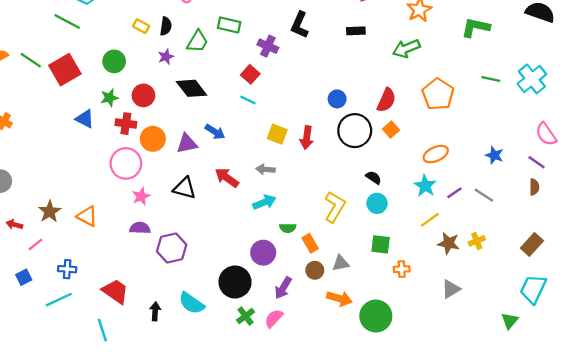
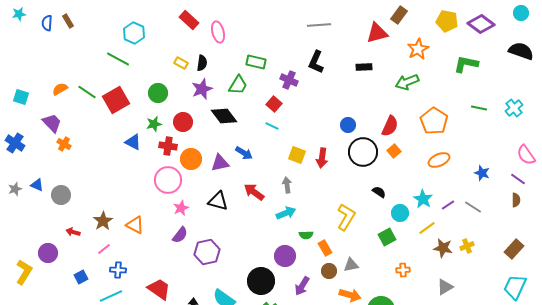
green trapezoid: (197, 41) -> (238, 85), moved
purple star: (166, 57) -> (202, 89), size x1.5
cyan cross: (532, 79) -> (514, 108), size x0.7
orange ellipse: (436, 154) -> (439, 160), moved
gray arrow: (266, 169) -> (287, 185), turned 77
cyan circle: (377, 203) -> (400, 213), moved
purple semicircle: (140, 228) -> (180, 235), turned 126
pink line: (35, 244) -> (104, 249), moved
green square: (381, 244) -> (387, 237), moved, turned -36

